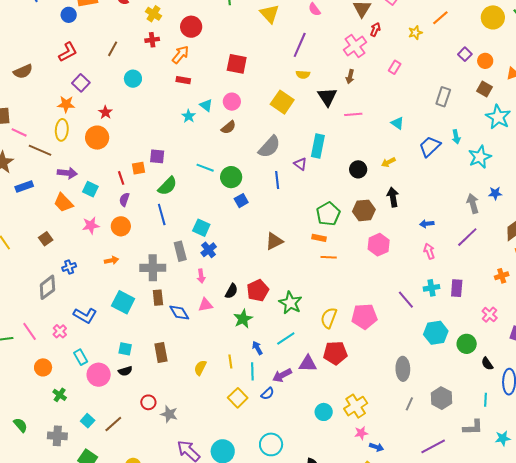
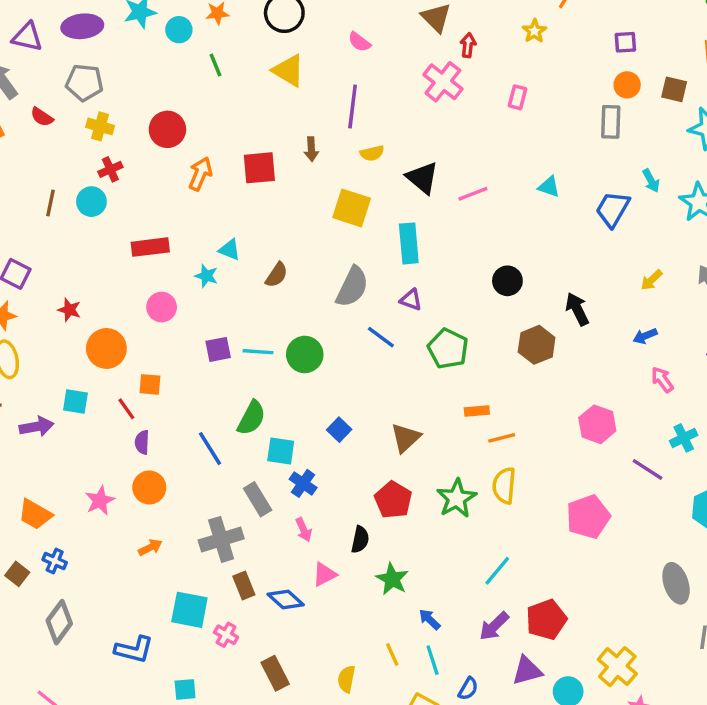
purple square: (465, 54) -> (625, 42), turned -32
orange arrow: (180, 55) -> (200, 174), moved
orange circle: (485, 61) -> (627, 85), moved
brown arrow: (350, 77) -> (311, 149), moved
cyan circle: (133, 79) -> (91, 202), moved
red rectangle: (183, 80) -> (150, 247), moved, size x1.5
pink circle: (232, 102) -> (162, 307), moved
orange circle: (97, 138) -> (106, 348), moved
cyan rectangle: (318, 146) -> (409, 243), moved
purple square: (157, 156) -> (218, 349), moved
yellow arrow: (388, 162) -> (651, 280), moved
orange square: (139, 168) -> (150, 384), turned 32
blue line: (277, 180) -> (381, 337), turned -30
green semicircle: (167, 186) -> (251, 418), moved
cyan square: (90, 189) -> (75, 401), moved
blue square: (241, 201) -> (339, 430), moved
orange trapezoid: (63, 203) -> (35, 514), moved
green pentagon: (328, 214) -> (448, 349), moved
brown square: (46, 239) -> (17, 574), moved
pink hexagon: (379, 245) -> (597, 424), moved
blue cross: (69, 267) -> (55, 561), moved, turned -32
red pentagon: (258, 290) -> (393, 500), moved
green star: (290, 303) -> (456, 498), moved, turned 30
yellow semicircle: (329, 318) -> (504, 486), moved
pink cross: (60, 331) -> (226, 635), moved
cyan line: (286, 338) -> (497, 571), moved
cyan square: (125, 349) -> (185, 689), moved
red pentagon: (335, 353) -> (546, 620), moved
purple triangle: (308, 364) -> (527, 671), moved
purple arrow: (282, 375) -> (494, 626), moved

